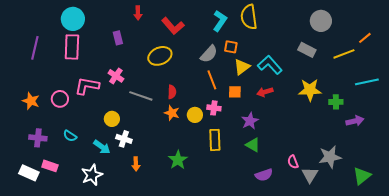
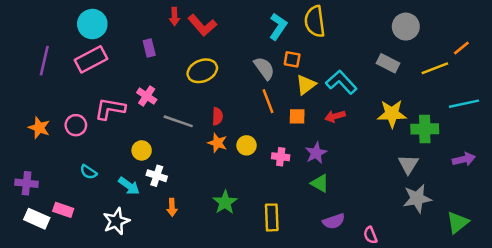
red L-shape: (173, 26) -> (202, 25), moved
pink rectangle: (72, 47) -> (91, 59), turned 60
gray semicircle: (209, 54) -> (264, 68), turned -78
green cross: (336, 102) -> (425, 129), size x1.5
pink cross: (214, 108) -> (281, 157), moved
purple arrow: (355, 121) -> (464, 159), moved
purple cross: (38, 138) -> (27, 183), moved
yellow rectangle: (215, 140) -> (272, 217), moved
pink semicircle: (293, 162) -> (370, 235), moved
gray triangle: (310, 175) -> (408, 164), moved

